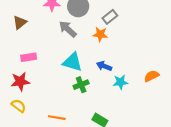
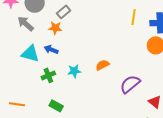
blue arrow: (104, 66) -> (51, 50), moved
green cross: (81, 85) -> (48, 75), moved

